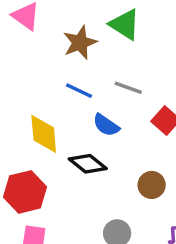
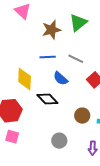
green triangle: (125, 24) -> (78, 23), turned 42
blue line: (79, 91) -> (48, 57), turned -35

